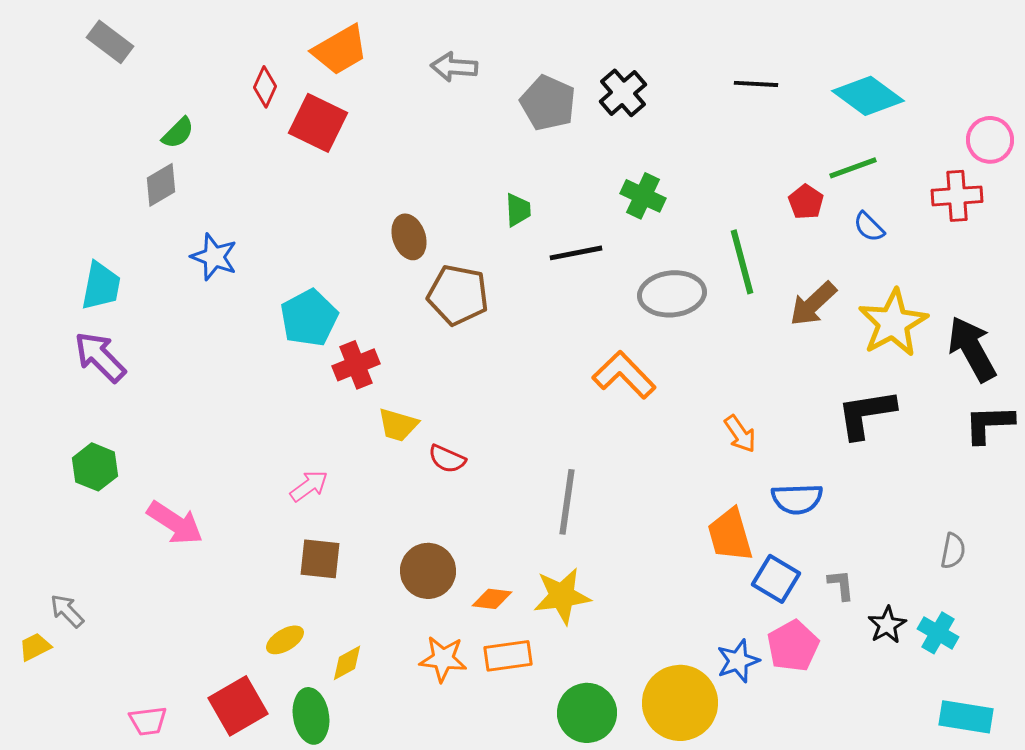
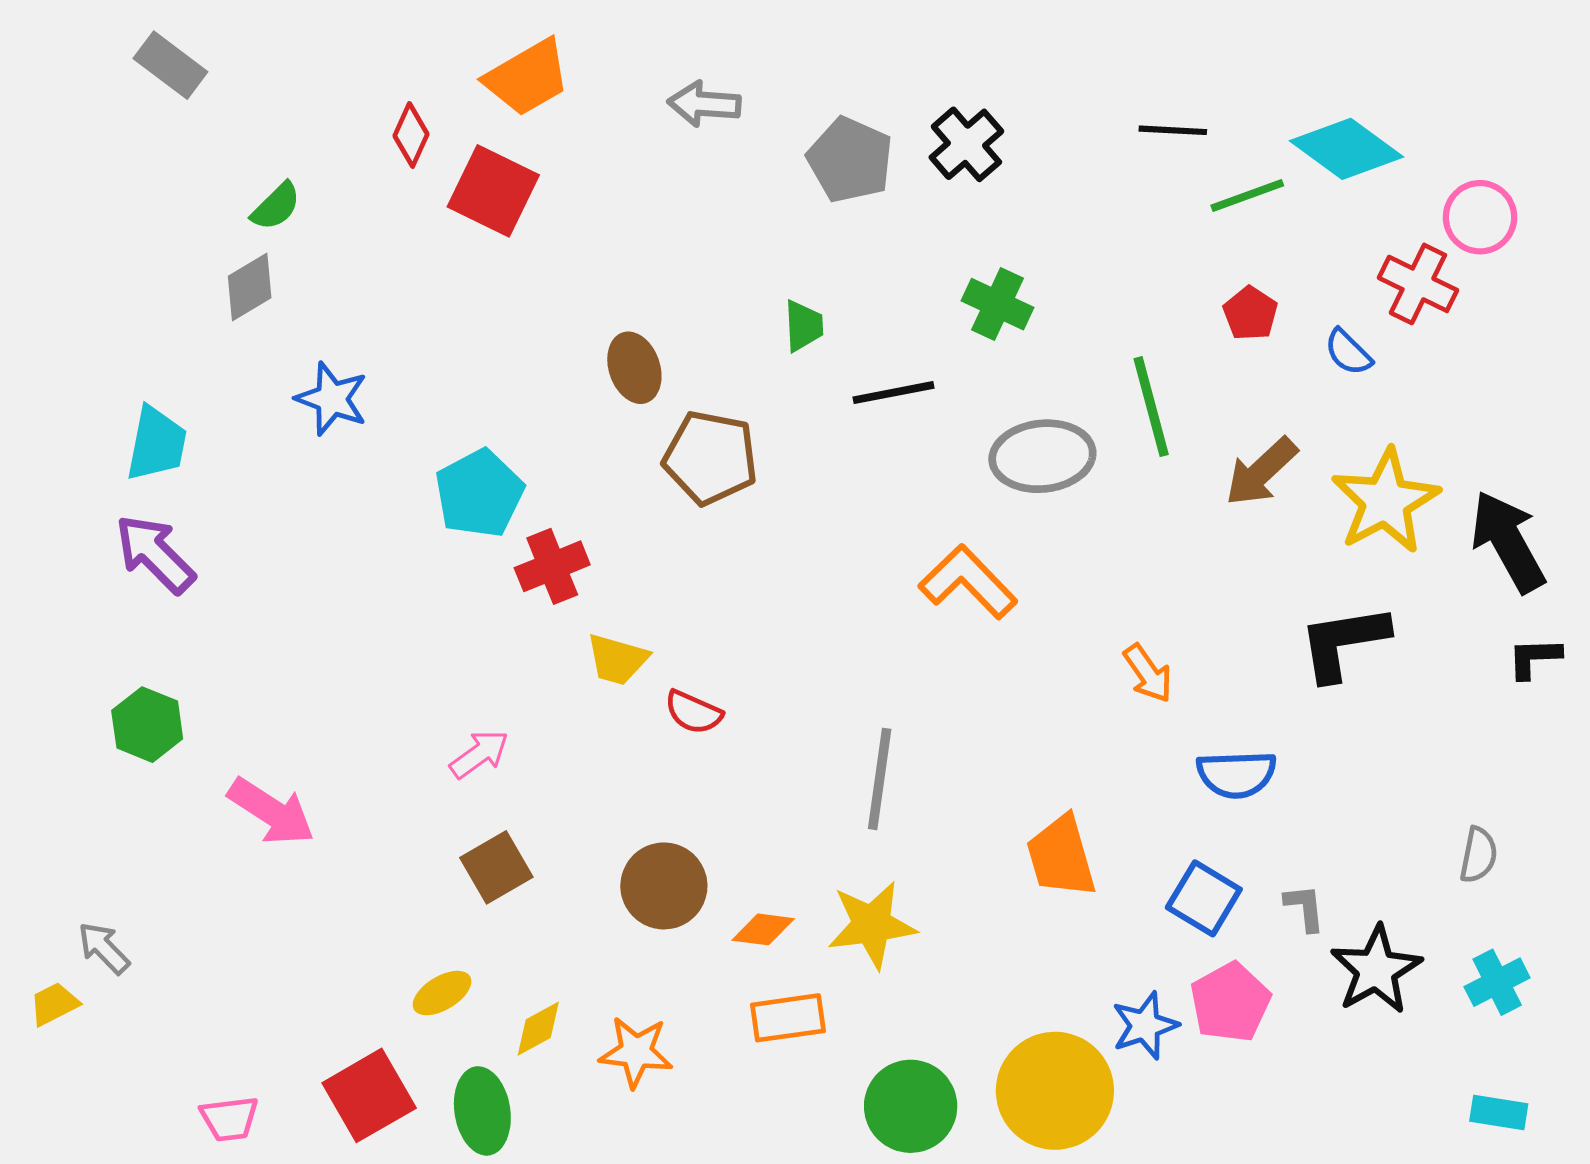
pink circle: (990, 140) -> (1480, 217), moved
green line: (853, 168) -> (1247, 195), moved
red cross: (957, 196) -> (1418, 284), moved, turned 30
black L-shape: (989, 424) -> (1534, 658), size x0.7
orange trapezoid: (730, 535) -> (1061, 856), moved
brown square: (320, 559) -> (496, 867), turned -36
black star: (887, 625) -> (1376, 970), size x1.5
cyan cross: (938, 633) -> (1497, 982), moved, turned 33
orange star: (443, 659) -> (636, 1052), moved
cyan rectangle: (966, 717) -> (1499, 1112), size x0.7

